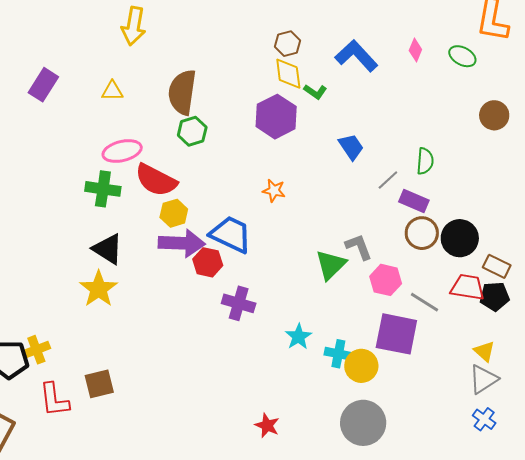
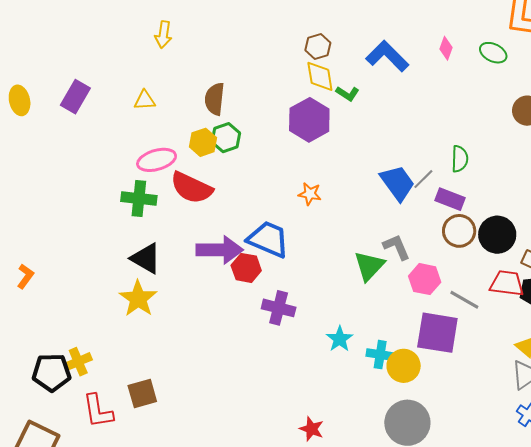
yellow arrow: (134, 26) -> (163, 35), size x0.7
brown semicircle: (182, 92) -> (215, 99), size x0.7
blue trapezoid: (351, 147) -> (397, 183), moved, size x1.4
yellow hexagon: (174, 213) -> (203, 142), moved

